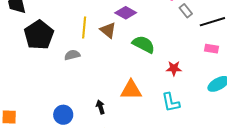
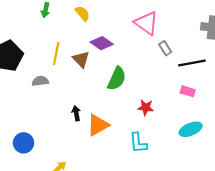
green semicircle: (144, 44) -> (117, 79), turned 80
orange triangle: (131, 90) -> (98, 125), turned -35
black arrow: (101, 107) -> (76, 113), moved

